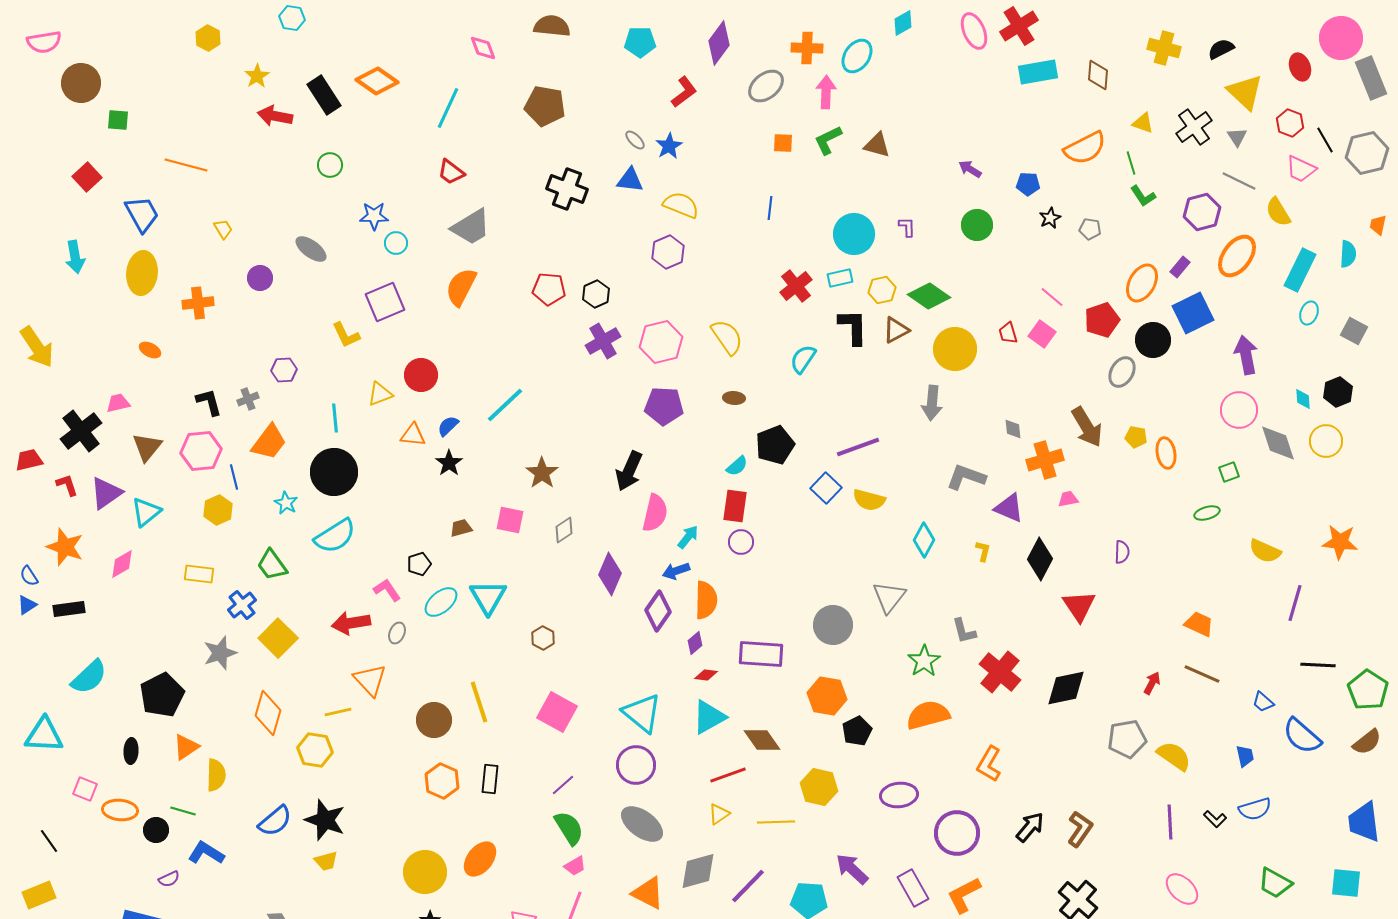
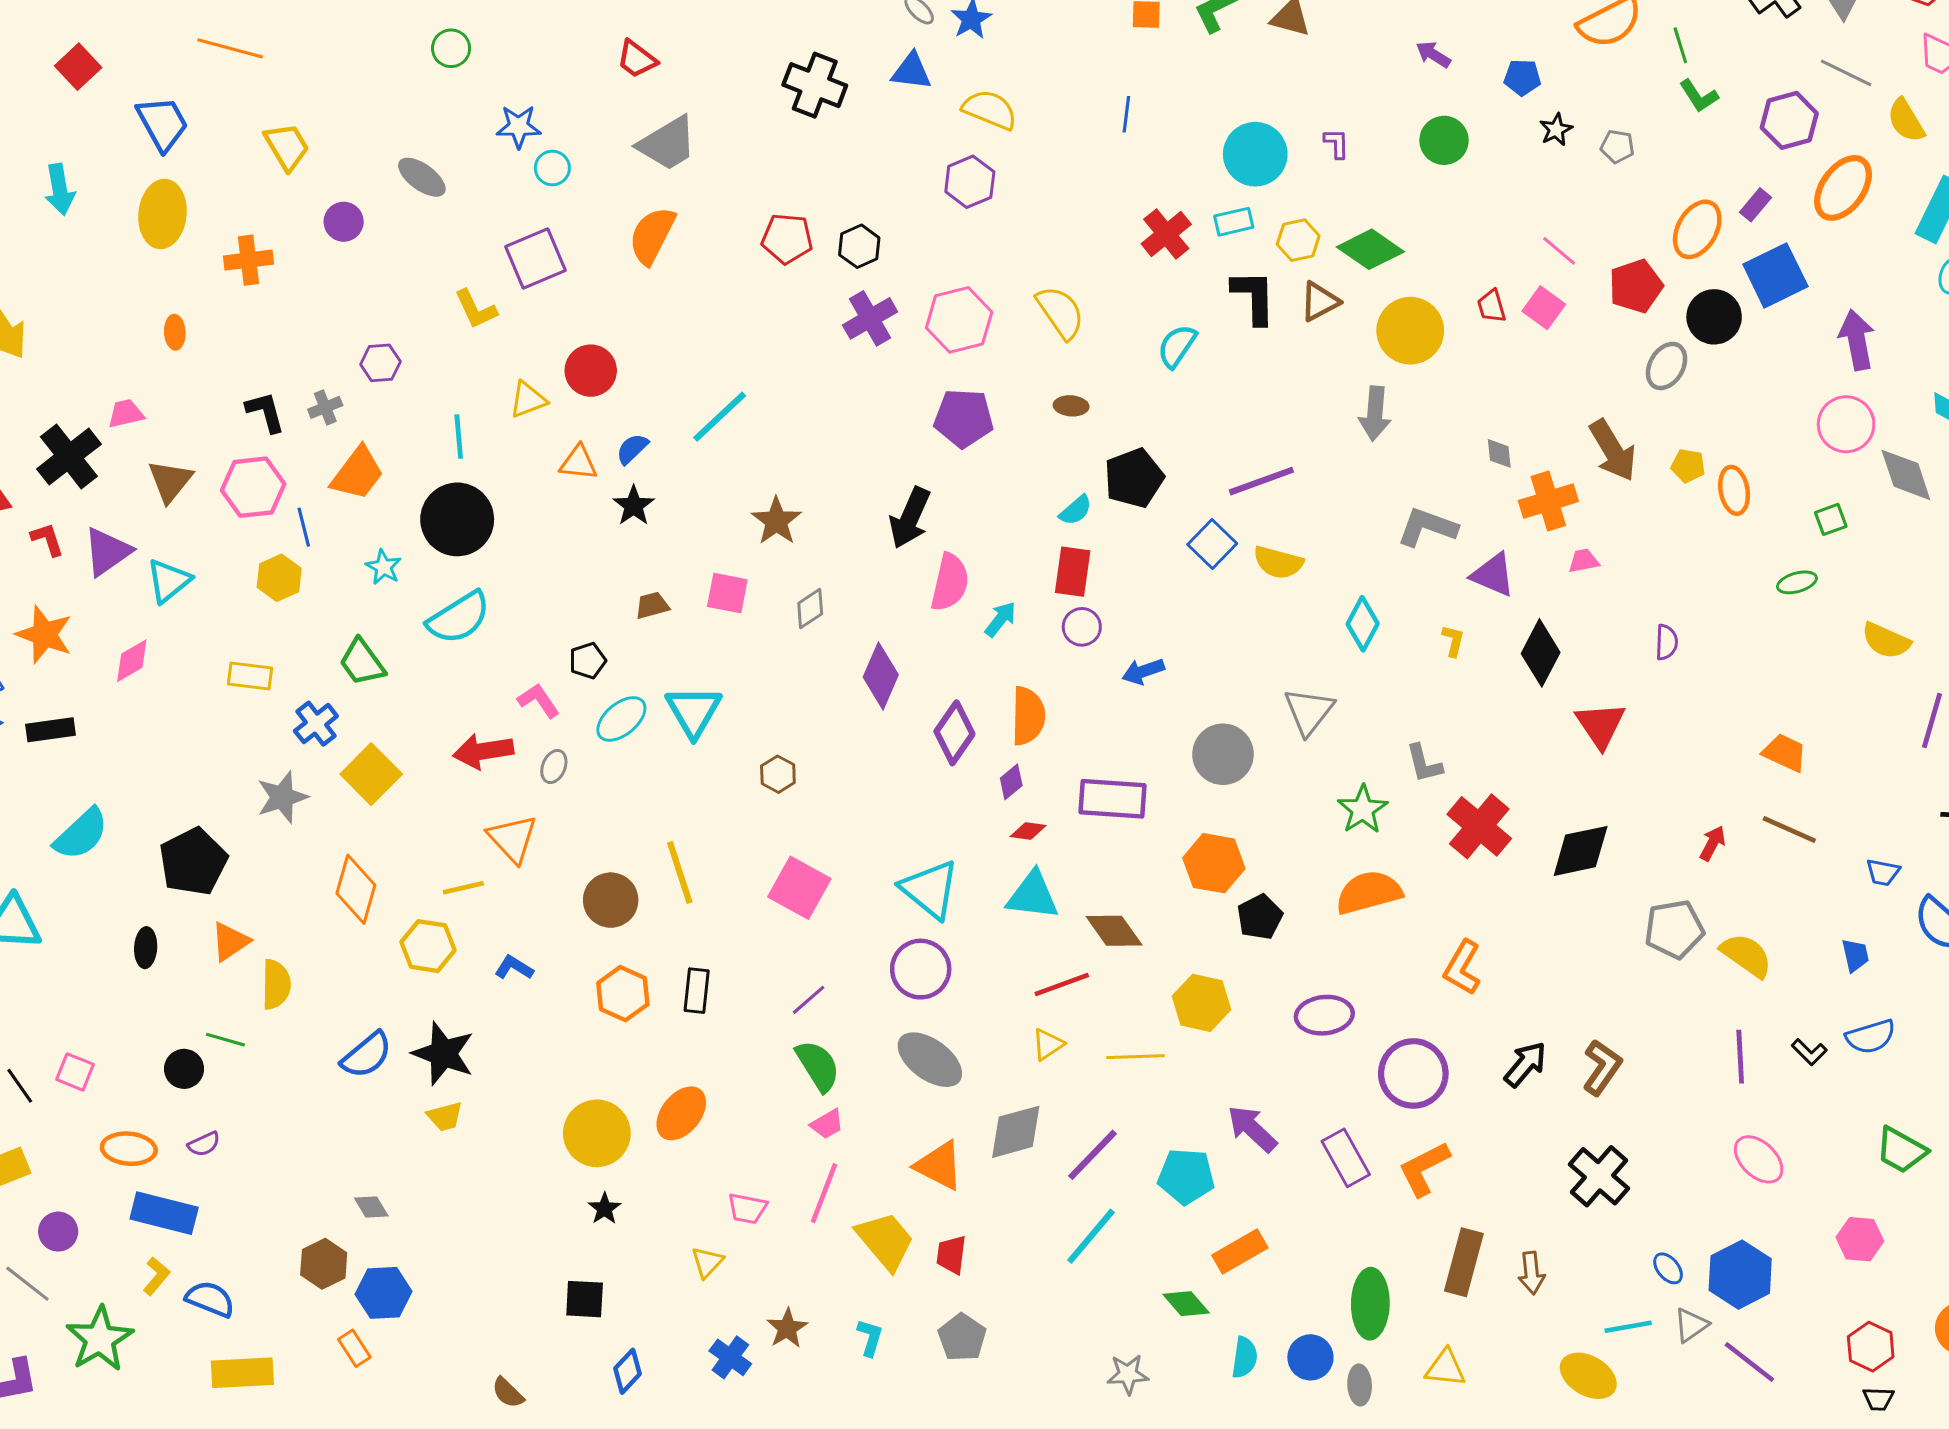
yellow trapezoid: (223, 229) -> (287, 147), size x1.6
orange ellipse: (150, 350) -> (175, 332), turned 60
blue arrow: (676, 571) -> (1143, 671), moved
blue trapezoid: (1263, 702) -> (1883, 872), turned -30
cyan triangle: (709, 717) -> (1033, 895), turned 36
pink square: (85, 789) -> (75, 1072), moved
orange ellipse: (120, 810) -> (129, 1149), moved
blue L-shape: (206, 853) -> (514, 968), moved, size x0.7

